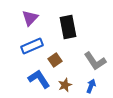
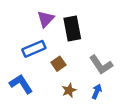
purple triangle: (30, 18) -> (46, 19), moved
blue L-shape: (39, 79) -> (21, 84), moved

